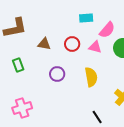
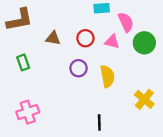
pink semicircle: (107, 30) -> (126, 22), turned -66
purple circle: (57, 74) -> (79, 68), moved
black line: (97, 117) -> (99, 122), moved, turned 32

